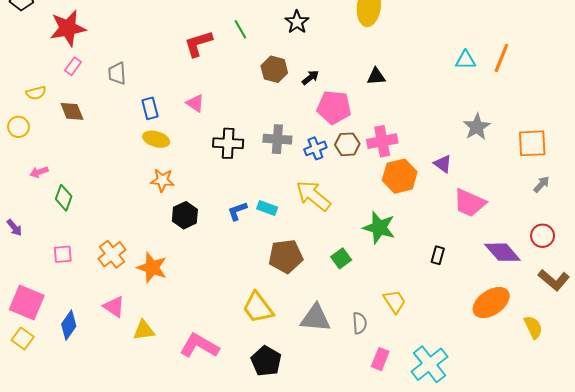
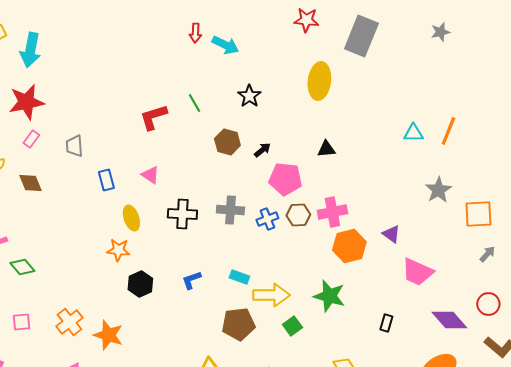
gray star: (477, 127) -> (438, 190), moved
yellow ellipse: (156, 139) -> (131, 218), moved, turned 55
yellow arrow: (313, 196) -> (271, 295), moved, turned 141
green diamond: (64, 198) -> (22, 267), turned -60
cyan rectangle: (267, 208) -> (239, 277), moved

